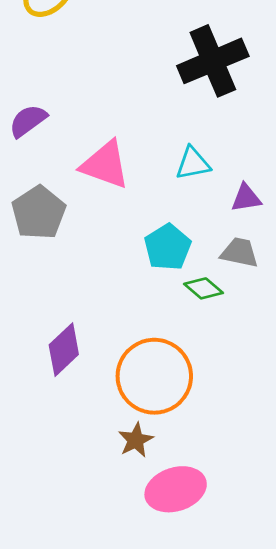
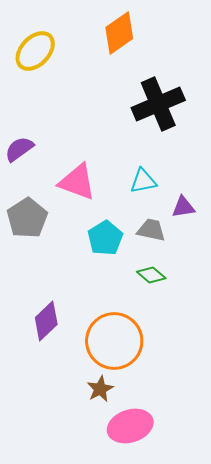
cyan pentagon: (168, 247) -> (105, 238), moved
gray trapezoid: (239, 252) -> (151, 230), moved

